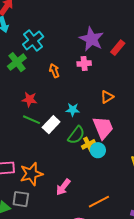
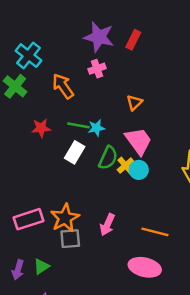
orange arrow: (54, 71) -> (63, 86), size x1.5
green line: (31, 120) -> (78, 125), moved
gray square: (21, 199) -> (70, 239), moved
orange line: (99, 202) -> (155, 232), turned 55

